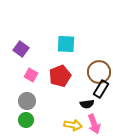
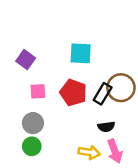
pink square: (31, 75) -> (38, 91), turned -32
red pentagon: (60, 76) -> (73, 93), turned -30
black rectangle: (101, 89) -> (103, 94), moved

